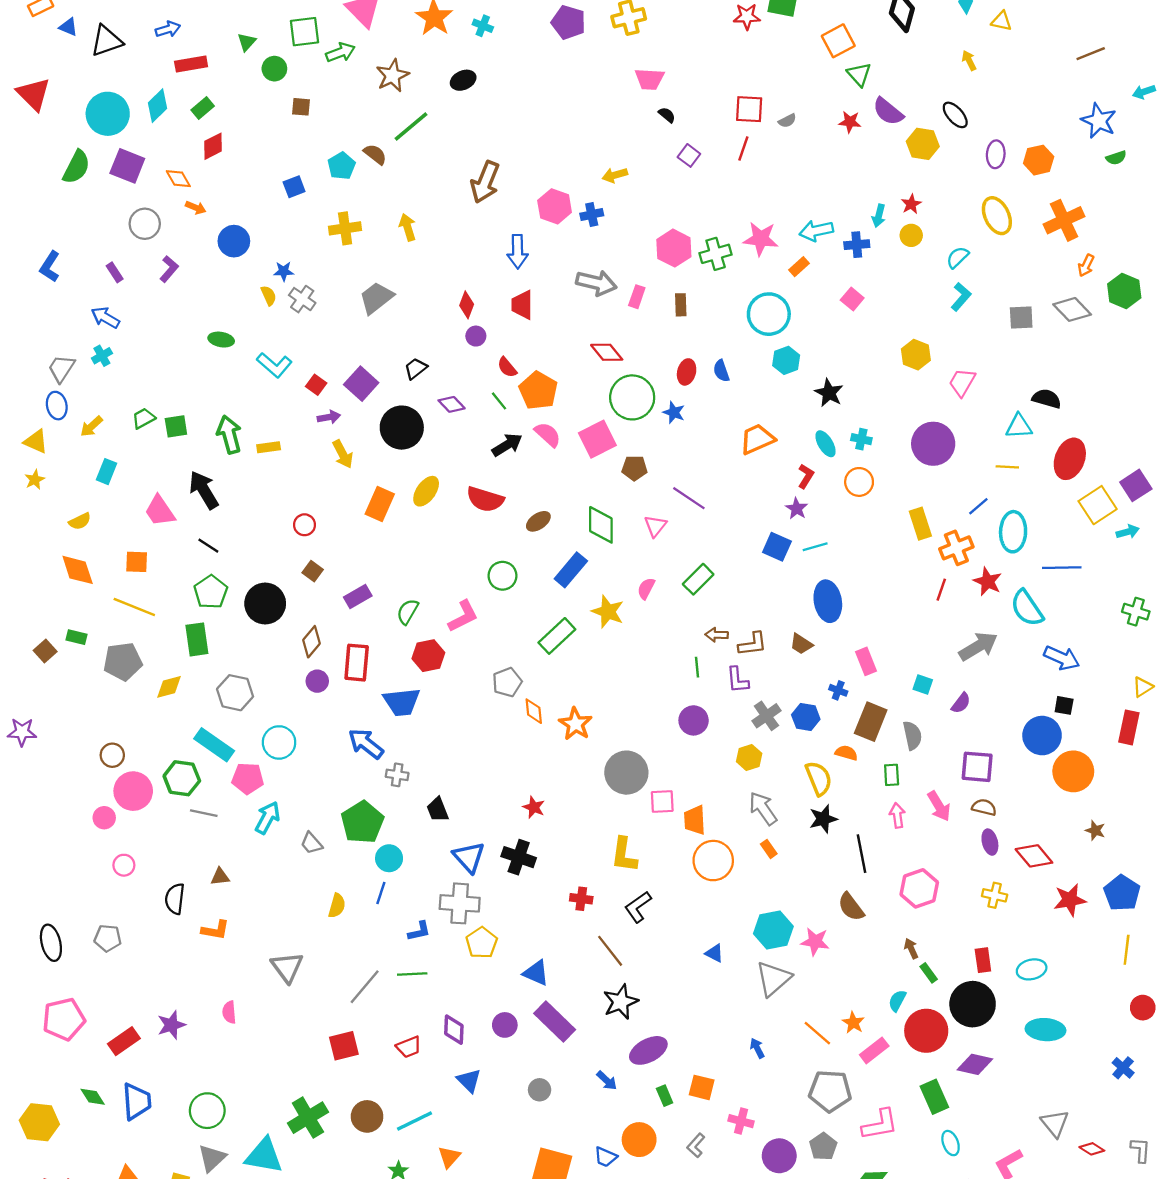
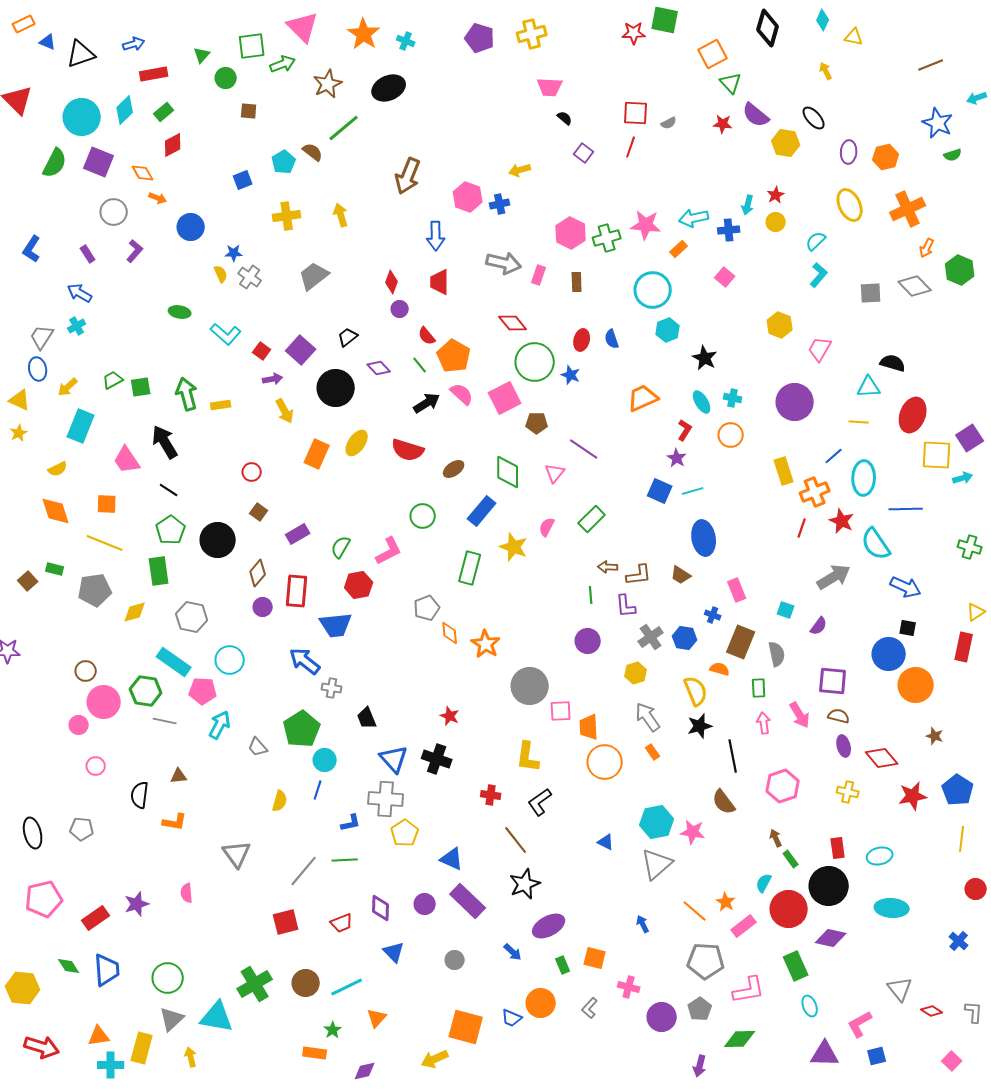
black ellipse: (463, 80) -> (389, 88), size x1.5
cyan rectangle: (107, 472) -> (81, 426), size x1.5
yellow square: (1098, 505) -> (937, 455), turned 36
green rectangle: (557, 636) -> (470, 568), turned -32

